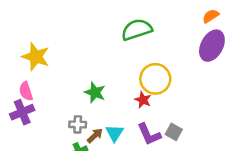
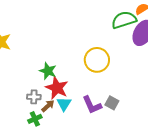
green semicircle: (137, 30) -> (124, 20), moved
red star: (143, 100) -> (57, 88), moved, size x1.6

